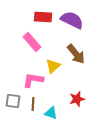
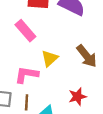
brown arrow: (76, 54) -> (87, 56), moved

